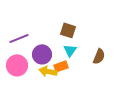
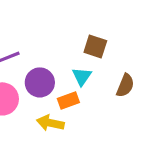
brown square: (68, 30) -> (95, 46), moved
yellow arrow: (48, 71) -> (50, 123), moved

